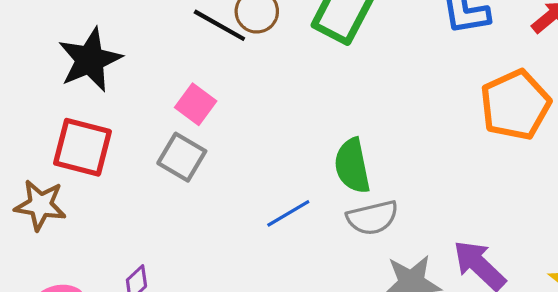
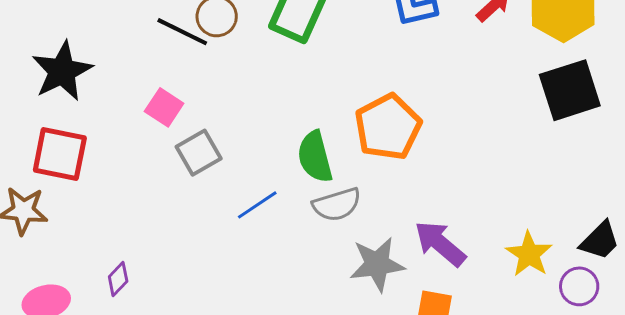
orange pentagon: (515, 105) -> (388, 127), moved
gray square: (182, 157) -> (199, 153), moved, turned 33

